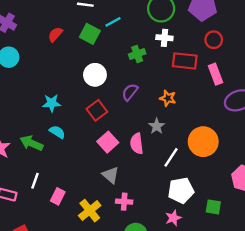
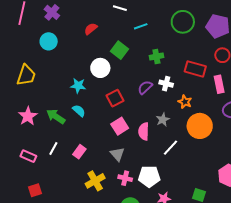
green square: (90, 34) -> (119, 50), moved
white cross: (164, 38) -> (166, 84), moved
white circle: (95, 75) -> (100, 68), moved
orange star: (168, 98) -> (185, 102), moved
orange circle: (203, 142) -> (200, 126), moved
white pentagon: (181, 190) -> (149, 176), moved
pink rectangle: (58, 196) -> (79, 152), moved

